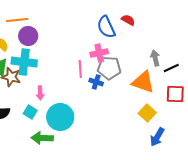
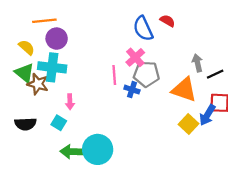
pink cross: (99, 53) -> (135, 57), turned -30
cyan circle: (60, 117) -> (98, 149), moved
blue arrow: (157, 137) -> (207, 115), moved

